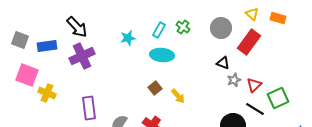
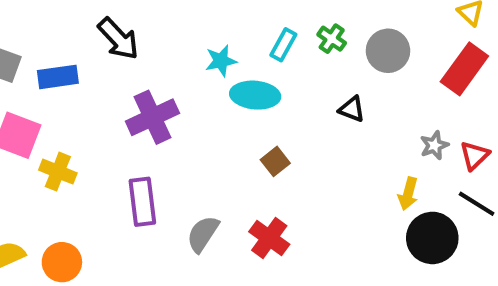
gray circle: (221, 28) -> (388, 51), moved
cyan ellipse: (162, 55) -> (255, 95), moved
purple cross: (82, 56) -> (152, 117), moved
black triangle: (223, 63) -> (352, 109), moved
yellow arrow: (178, 96) -> (408, 194), moved, turned 56

